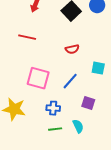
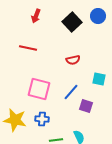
purple square: (88, 103) -> (86, 106), moved
blue cross: (53, 108) -> (42, 119), moved

